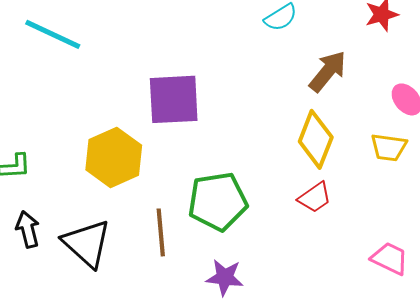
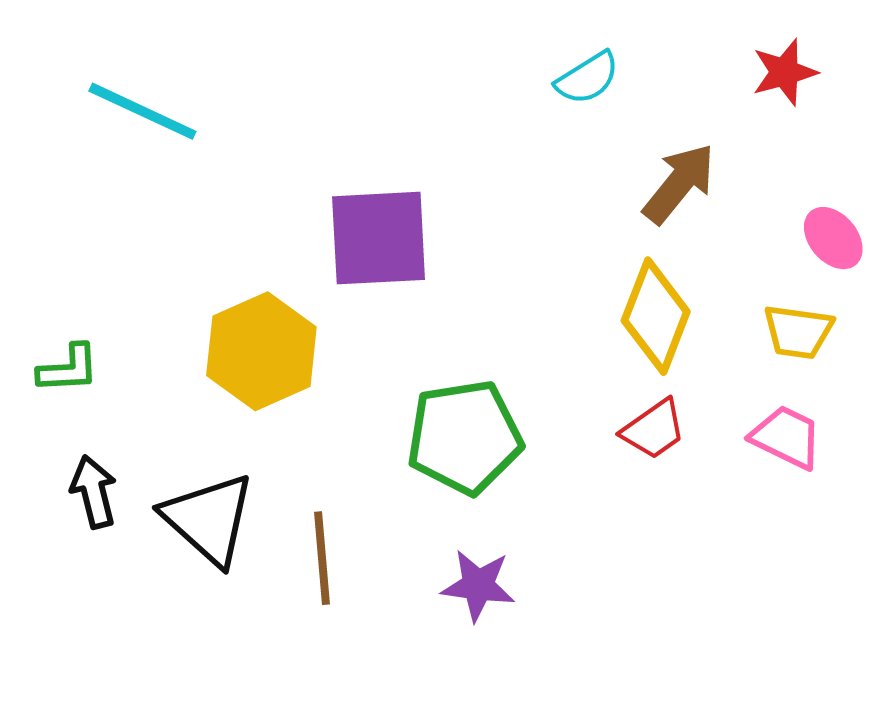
brown line: (161, 232) -> (322, 558), moved
pink trapezoid: (390, 258) -> (786, 437), moved

